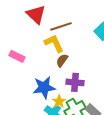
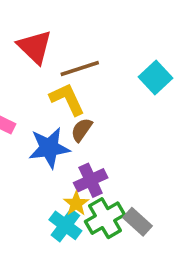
purple cross: (75, 82) -> (91, 180), moved, turned -30
blue star: (44, 87) -> (49, 148), moved

